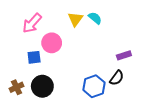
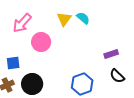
blue square: (34, 57) -> (13, 63), moved
black semicircle: (117, 78) -> (117, 76), moved, turned 98

